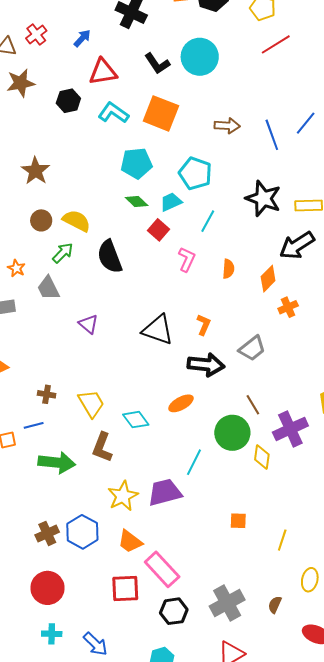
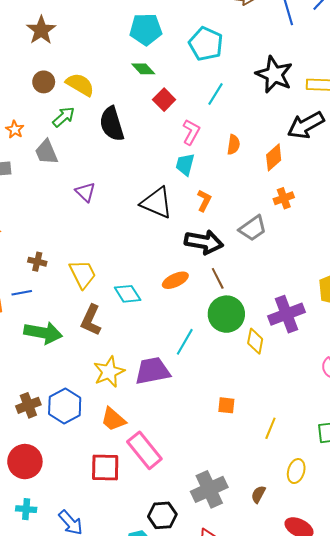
cyan trapezoid: (171, 202) -> (185, 165), moved, turned -55
orange cross: (288, 307) -> (284, 198), moved
brown line: (253, 405) -> (218, 278), moved
black hexagon: (174, 611) -> (162, 515), moved

